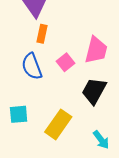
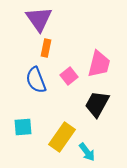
cyan arrow: (101, 140) -> (87, 152), moved

